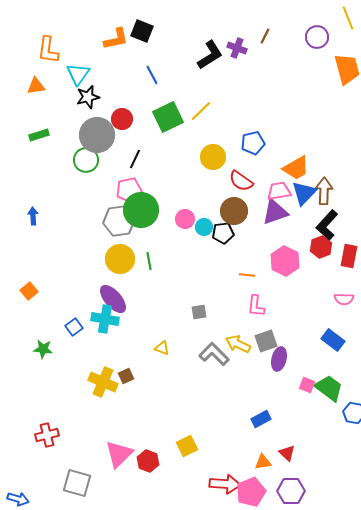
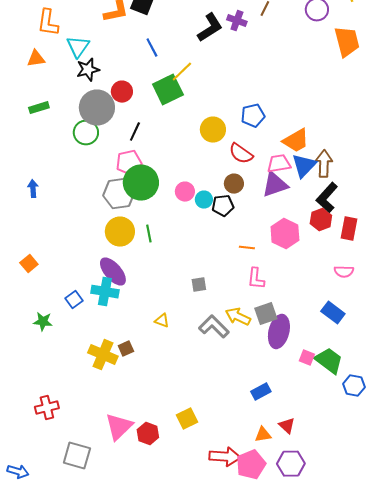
yellow line: (201, 111) -> (182, 72), moved
brown circle: (234, 211) -> (234, 184), size x0.7
purple ellipse: (279, 359) -> (279, 332), size x1.4

